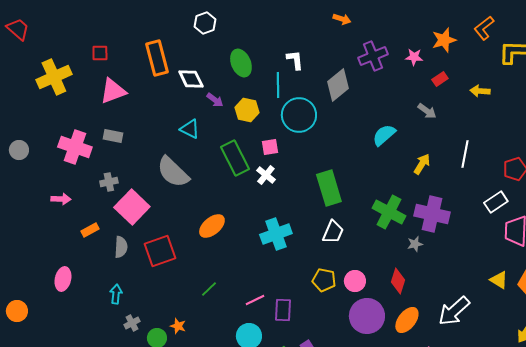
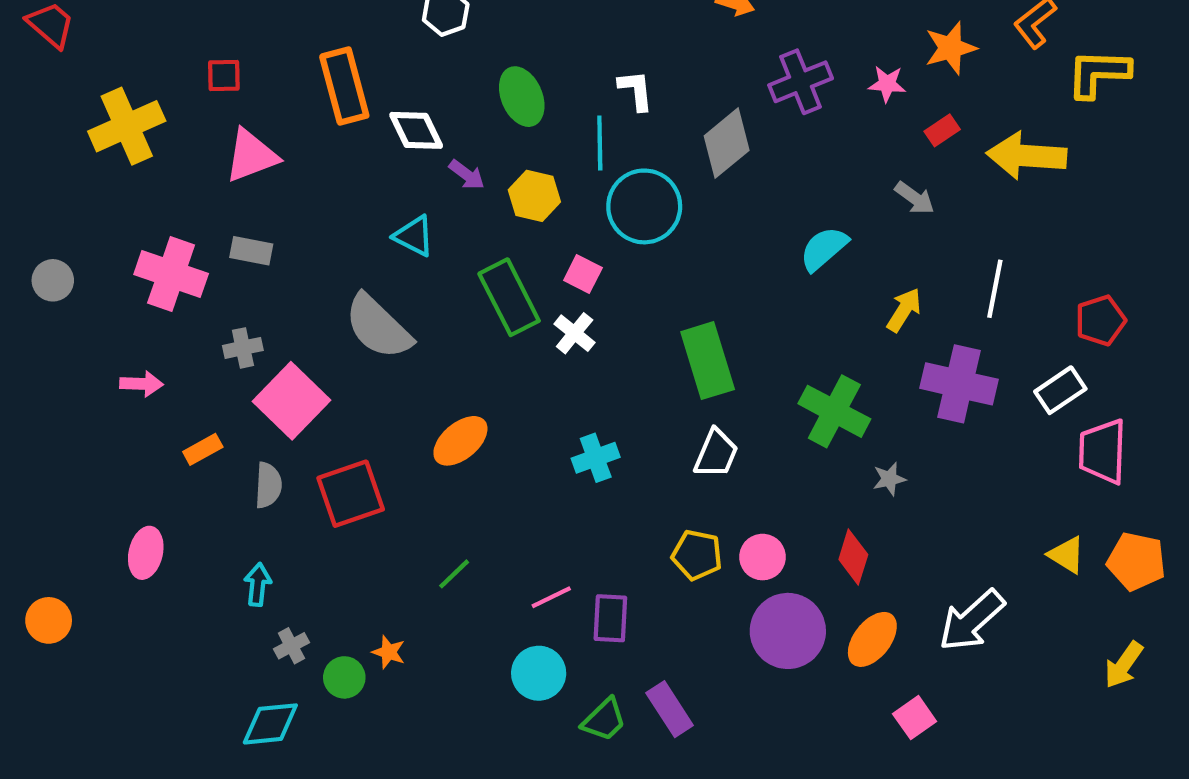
yellow arrow: (480, 91) -> (1027, 156), size x1.8
pink square: (270, 147) -> (583, 274), turned 36
purple cross: (432, 214) -> (959, 384), moved
cyan cross: (276, 234) -> (596, 458), size x0.7

